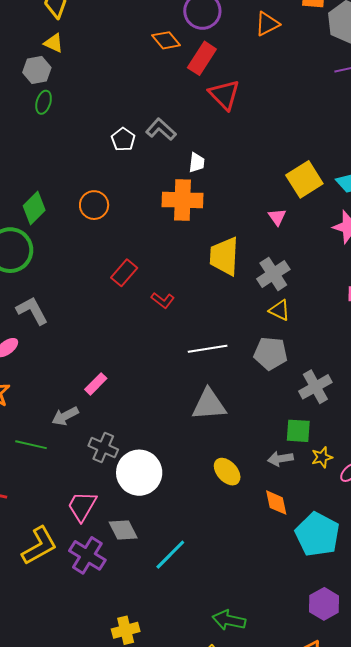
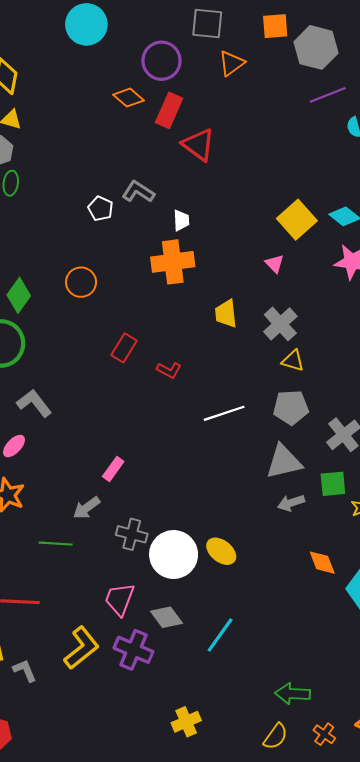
yellow trapezoid: (224, 256) -> (226, 314), size x0.7
gray triangle: (209, 405) -> (284, 462), moved
gray arrow: (280, 459) -> (291, 503), moved
yellow ellipse: (227, 472) -> (221, 551), moved

